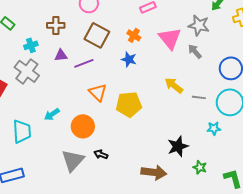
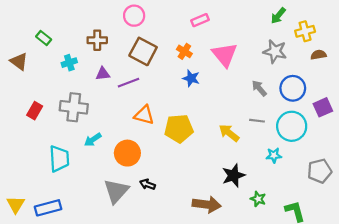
gray star: (199, 25) -> (275, 51), moved
gray arrow: (195, 51) -> (259, 88), moved
blue star: (129, 59) -> (191, 78), moved
gray cross: (27, 71) -> (74, 107), moved, turned -30
yellow arrow: (174, 85) -> (229, 133), moved
orange triangle: (98, 92) -> (144, 115), turned -30

